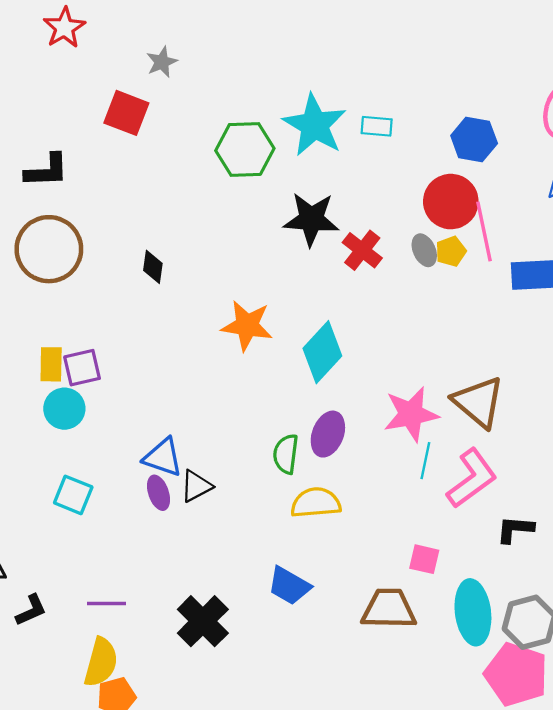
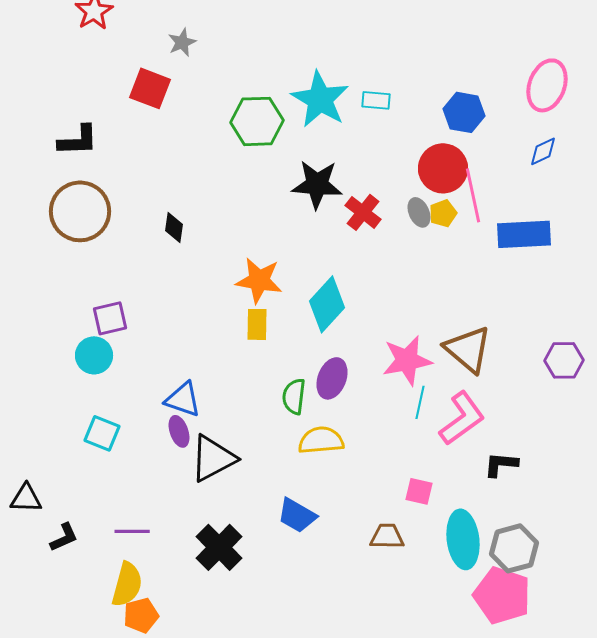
yellow rectangle: (51, 364) -> (257, 324), moved
black triangle: (196, 486) -> (213, 458), moved, size x1.6
brown trapezoid: (389, 609) -> (387, 536), size x0.7

